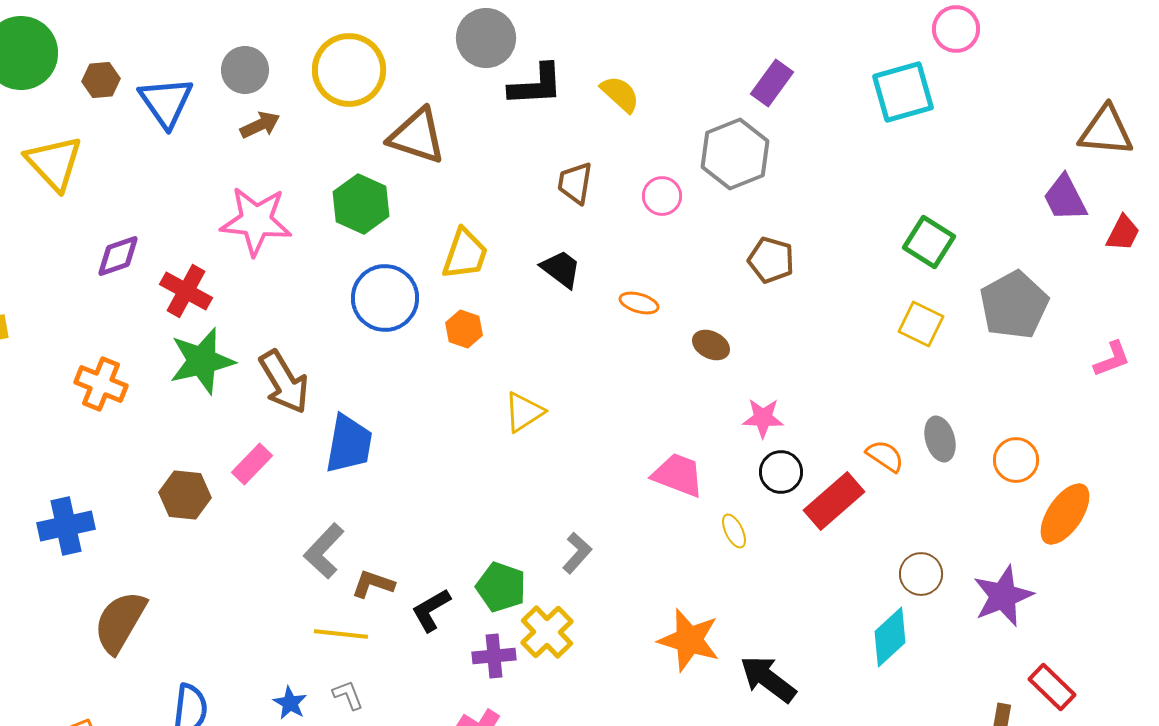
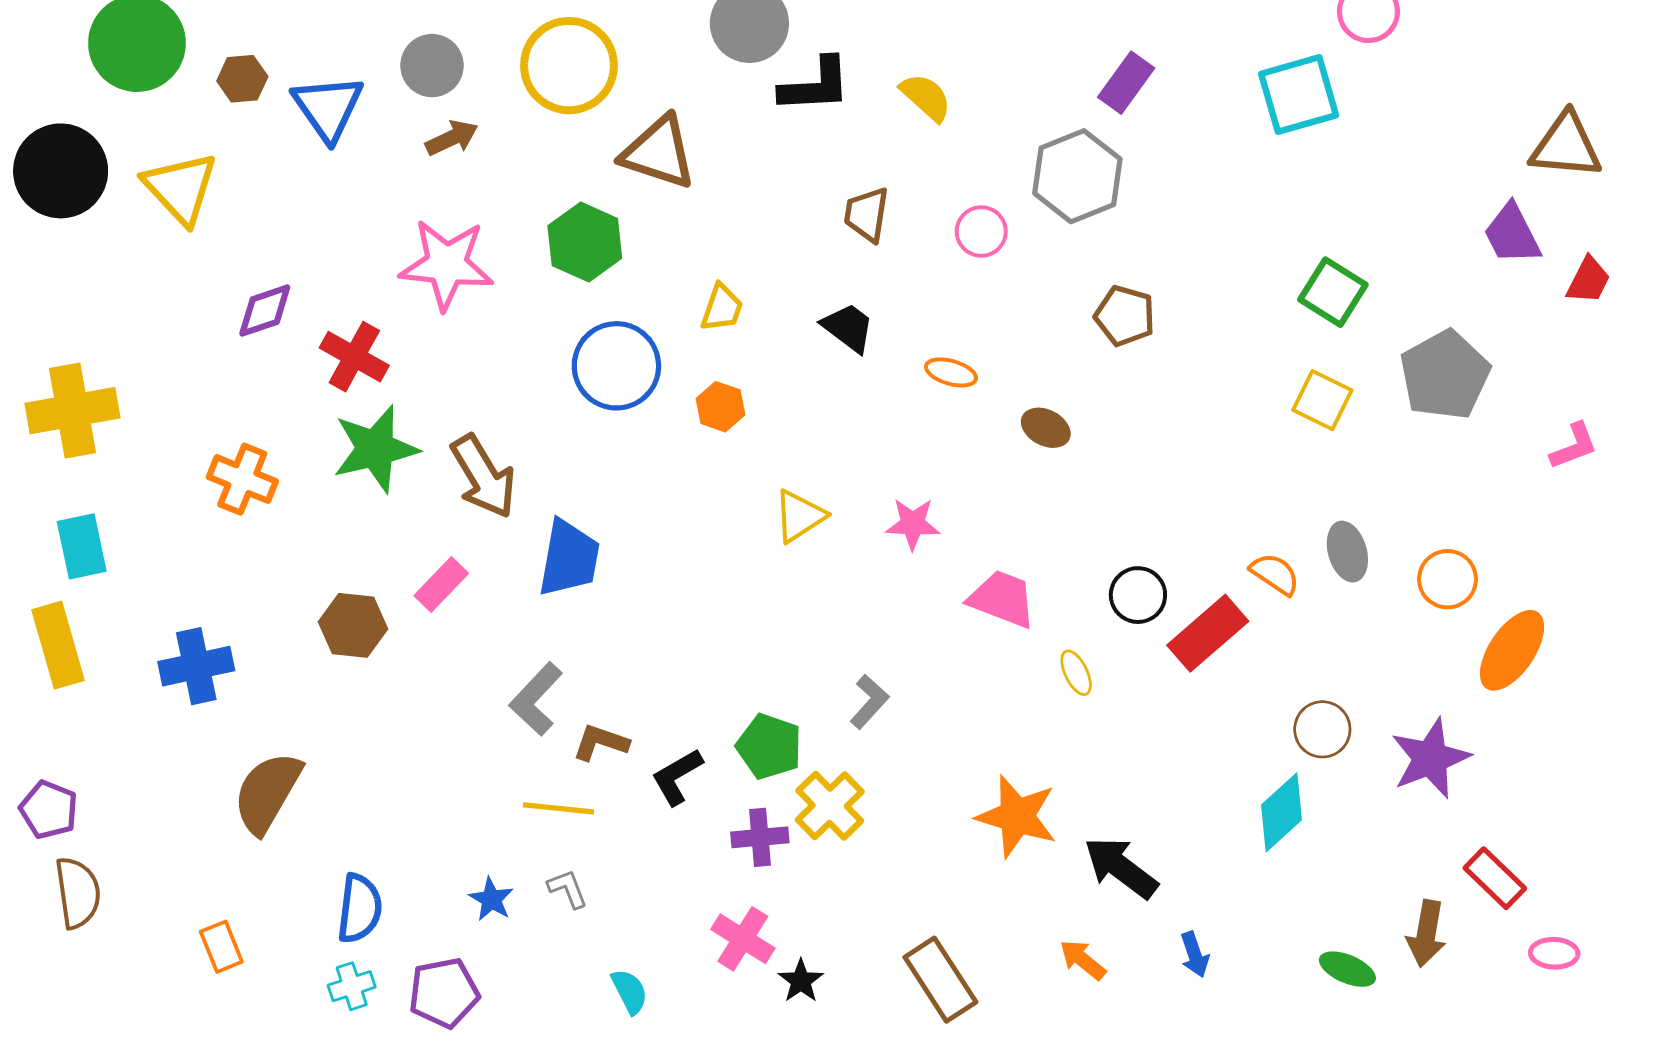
yellow trapezoid: (465, 254) -> (722, 308), size x0.7
pink star: (763, 418) -> (913, 524), moved

